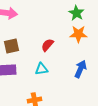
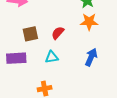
brown square: (11, 46) -> (30, 34), moved

